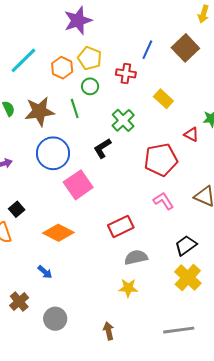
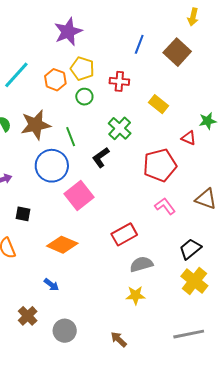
blue line: (147, 50) -> (139, 44), moved
green line: (75, 108) -> (71, 137), moved
black square: (17, 209) -> (23, 214), moved, turned -35
brown arrow: (109, 331) -> (119, 339), turned -30

